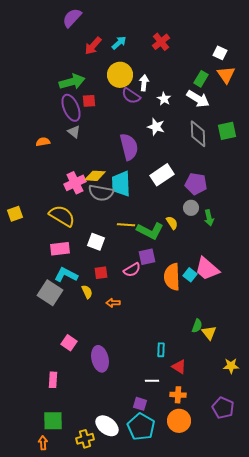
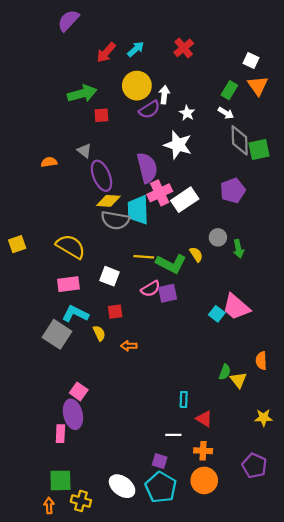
purple semicircle: (72, 18) -> (68, 21), moved
purple semicircle: (131, 96) -> (149, 110), turned -66
white arrow: (198, 99) -> (226, 113), size x0.6
purple ellipse: (71, 108) -> (101, 176), moved
white star: (156, 127) -> (178, 145), size x1.4
gray diamond: (198, 134) -> (240, 140), moved
pink cross: (75, 183) -> (160, 193), moved
purple pentagon: (196, 184) -> (233, 191), moved, turned -30
pink semicircle: (132, 270) -> (151, 289), moved
orange semicircle: (172, 277) -> (261, 361), moved, size x0.6
purple ellipse: (100, 359) -> (73, 414), moved
yellow cross: (85, 439) -> (81, 501), moved, turned 30

